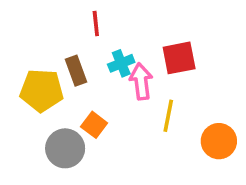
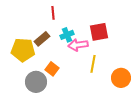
brown rectangle: (76, 71) -> (42, 39), turned 70
pink arrow: (141, 81) -> (78, 45), turned -90

